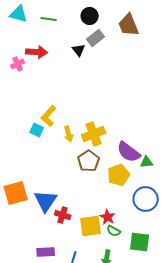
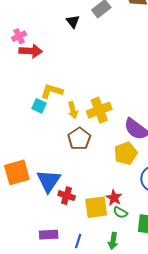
black triangle: (79, 50) -> (73, 21), moved
red arrow: (37, 52) -> (31, 51), moved
yellow L-shape: (49, 116) -> (52, 91), turned 65
brown pentagon: (89, 161) -> (79, 139), moved

